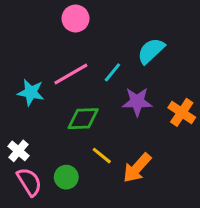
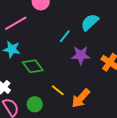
pink line: (71, 74) -> (16, 23), moved
green diamond: (83, 119) -> (33, 66), moved, turned 55

